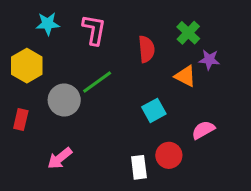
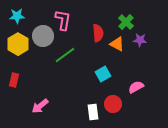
cyan star: (48, 24) -> (17, 16), moved
orange triangle: (185, 76) -> (117, 44), moved
gray circle: (64, 100) -> (43, 36), moved

